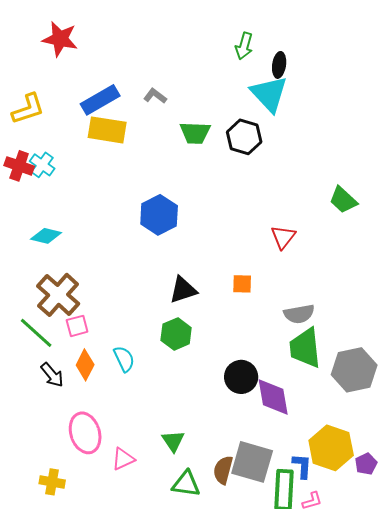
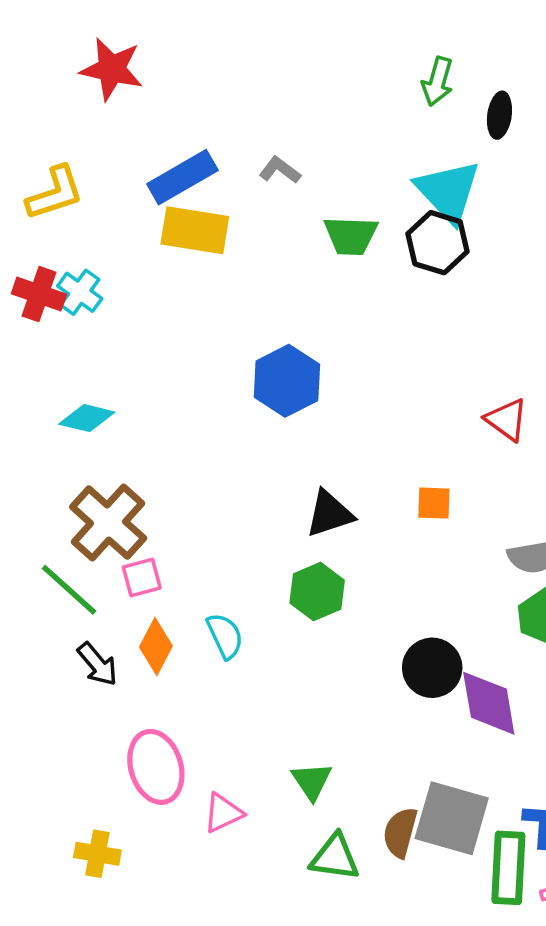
cyan triangle: (269, 94) -> (448, 191), moved
red triangle: (283, 237) -> (507, 420), turned -32

